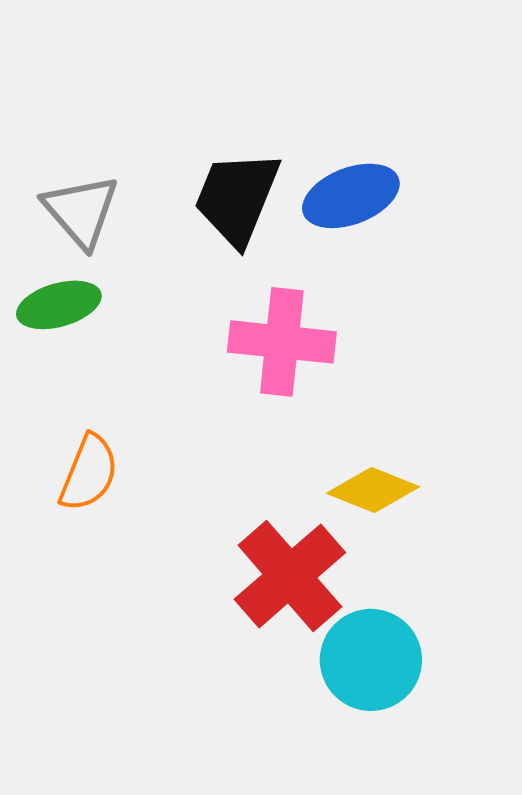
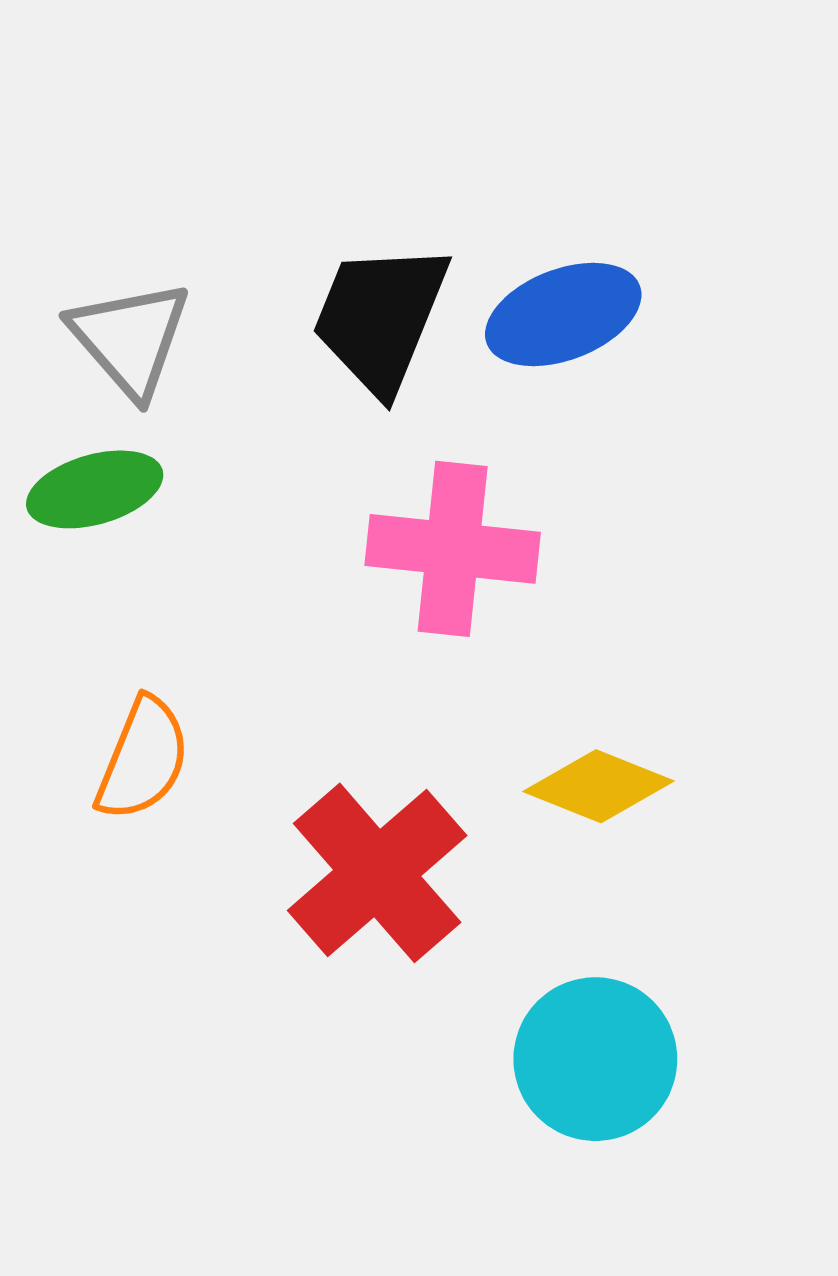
red cross: (290, 576) -> (377, 873), moved

